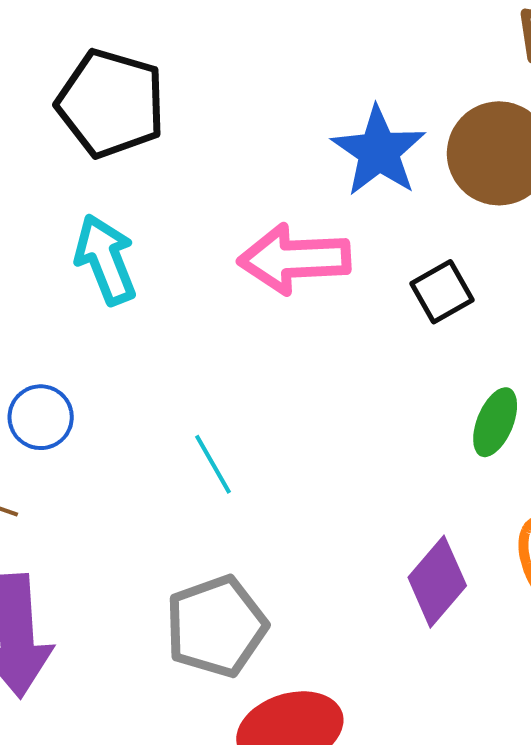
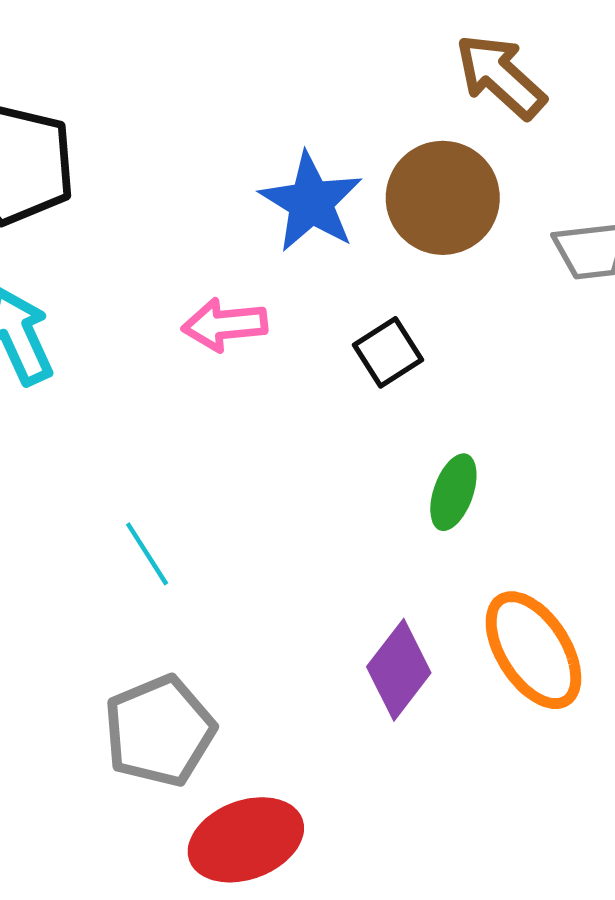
pink arrow: (294, 259) -> (225, 325), size x0.7

